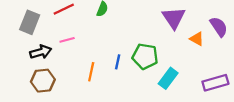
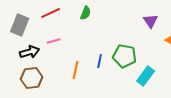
purple triangle: (174, 18) -> (151, 21), size x0.7

